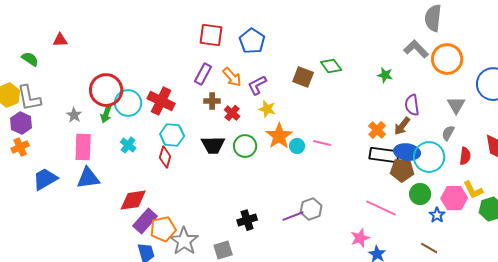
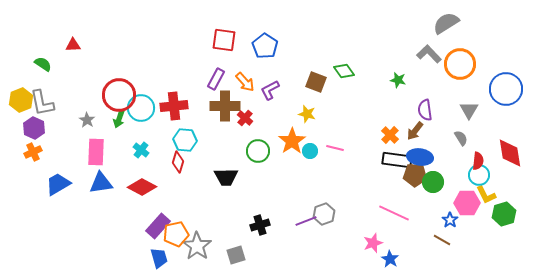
gray semicircle: (433, 18) -> (446, 23), turned 52
red cross: (161, 101) -> (174, 106), turned -32
brown cross: (212, 101) -> (225, 106), size x1.8
yellow star: (267, 109) -> (307, 114), moved
gray semicircle: (448, 133) -> (461, 138), turned 119
black trapezoid: (213, 145) -> (226, 177), moved
cyan circle: (429, 157) -> (479, 175), moved, size x0.7
green circle: (420, 194) -> (433, 182), moved
red diamond: (133, 200) -> (142, 187), moved, turned 36
brown line: (429, 248) -> (442, 240), moved

